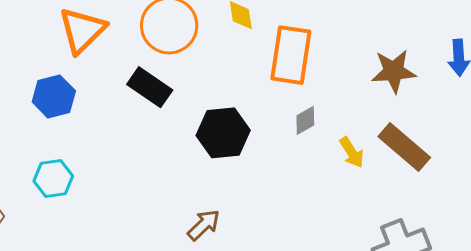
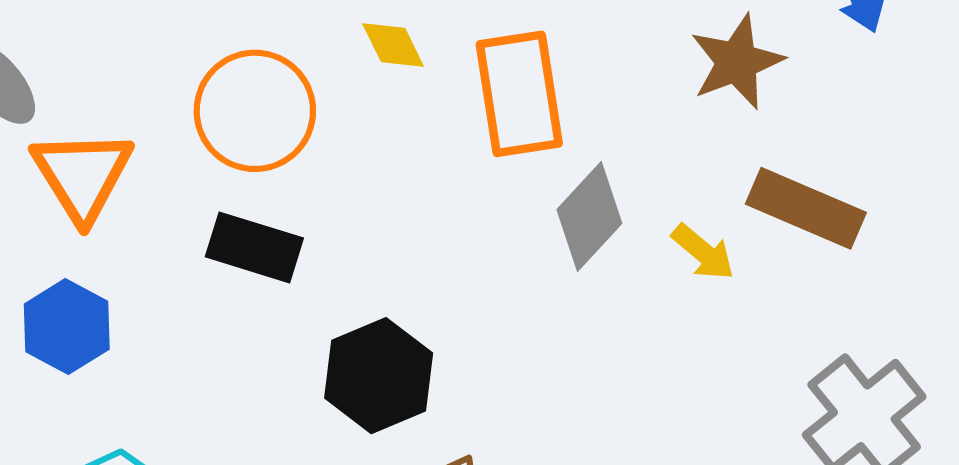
gray diamond: (305, 120) -> (589, 217), size x1.6
black hexagon: (223, 133) -> (379, 376), moved

